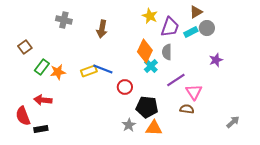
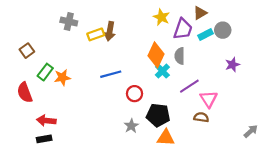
brown triangle: (196, 12) -> (200, 13), moved
blue line: (103, 69) -> (111, 74), turned -36
yellow rectangle: (89, 71) -> (96, 34), moved
red arrow: (43, 100) -> (46, 120), moved
red semicircle: (23, 116) -> (25, 93), moved
gray star: (129, 125) -> (131, 126), moved

